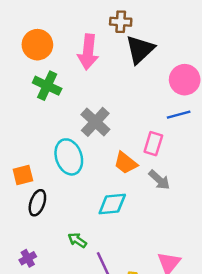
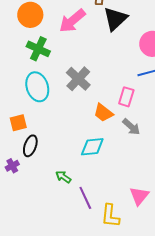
pink arrow: (88, 52) -> (72, 21), turned 44
cyan ellipse: (69, 157) -> (37, 87), moved
purple cross: (28, 258) -> (12, 166), moved

